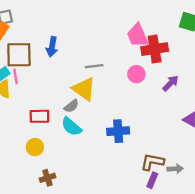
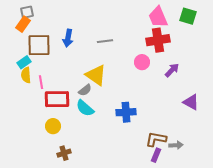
pink trapezoid: (137, 35) -> (158, 17), moved
gray line: (94, 66) -> (105, 41), moved
pink line: (15, 76) -> (41, 82), moved
red rectangle: (39, 116) -> (57, 99), size x1.4

